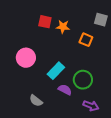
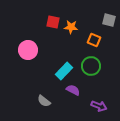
pink circle: (26, 58) -> (28, 50), moved
green circle: (83, 80) -> (91, 66), moved

